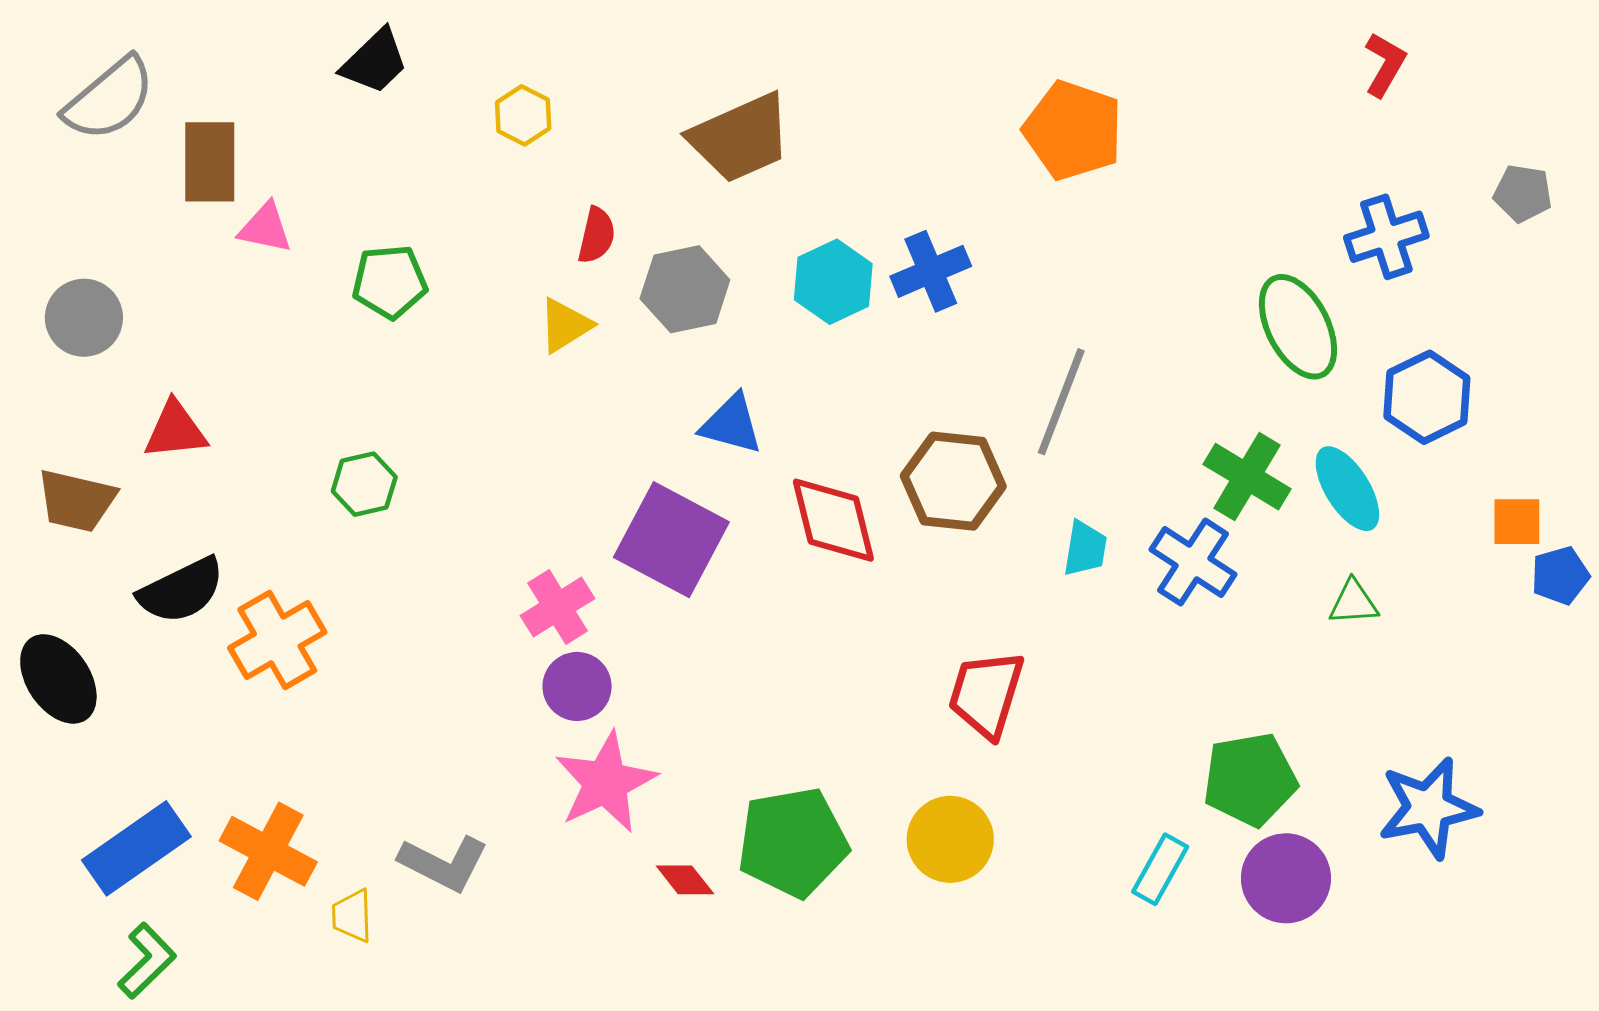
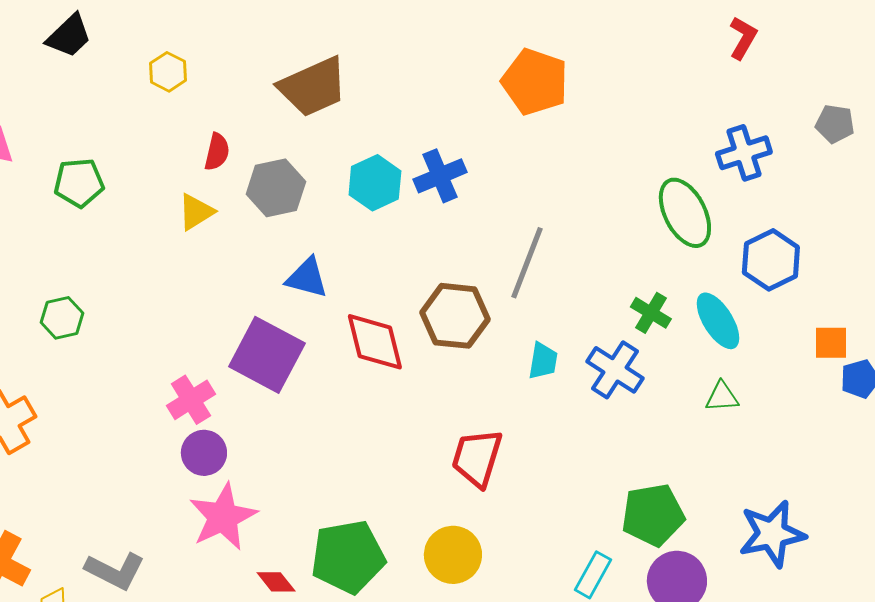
green cross: (1247, 477) -> (651, 313), size x0.7

